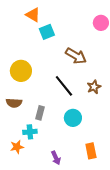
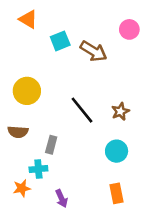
orange triangle: (33, 15) -> (28, 19), moved
brown arrow: (76, 56) -> (93, 51), moved
cyan circle: (73, 118) -> (117, 151), moved
purple arrow: (56, 158) -> (61, 198), moved

